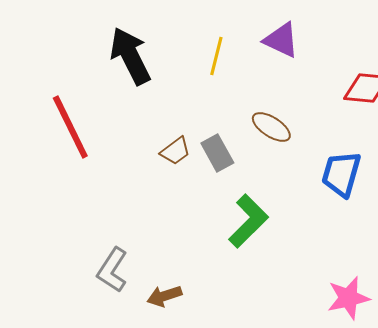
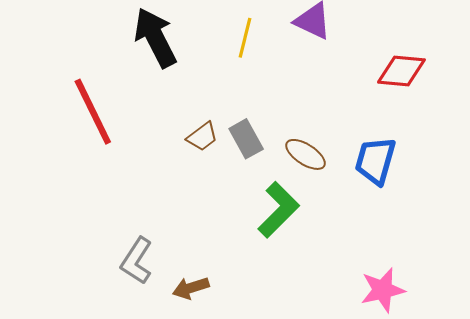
brown ellipse: (271, 127) -> (306, 154), moved

